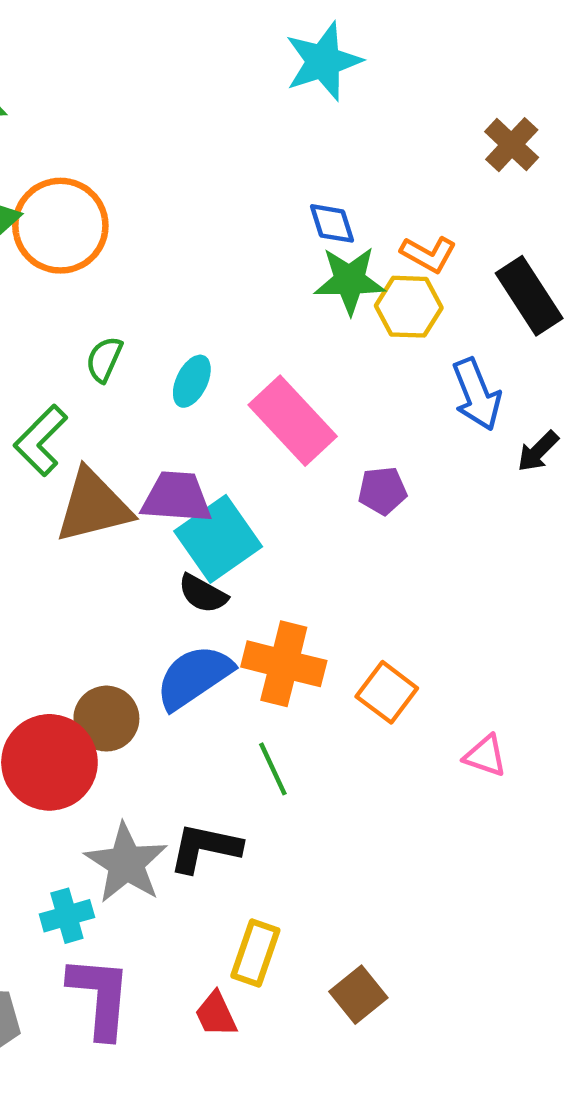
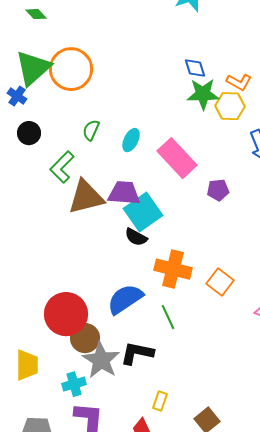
blue semicircle: (194, 677) -> (125, 299), moved
brown circle: (106, 719) -> (85, 338), moved
yellow rectangle: (255, 953) -> (160, 401), size x0.7

